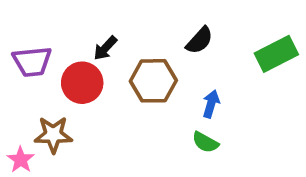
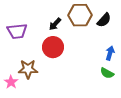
brown hexagon: (153, 81) -> (80, 15), moved
red circle: (82, 83) -> (53, 47), moved

